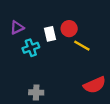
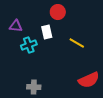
purple triangle: (17, 28) -> (16, 26), turned 32
red circle: (69, 29) -> (58, 12), moved

